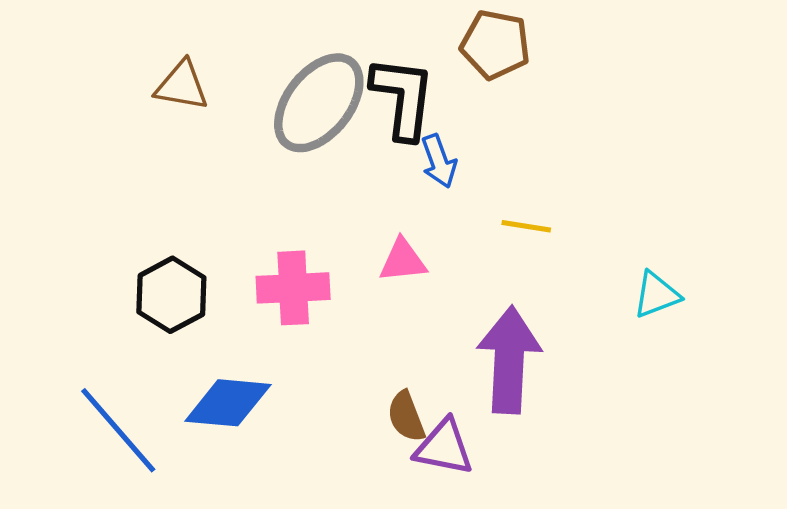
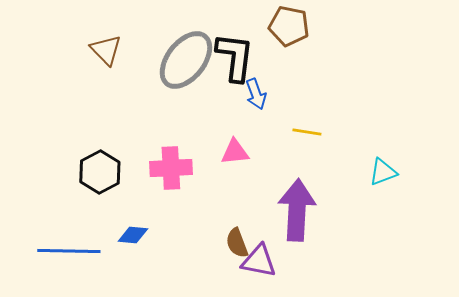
brown triangle: (182, 86) -> (106, 50), turned 36
blue diamond: (228, 403) -> (133, 235), size x0.6
blue line: (118, 430) -> (69, 251), turned -48

